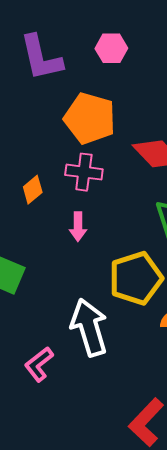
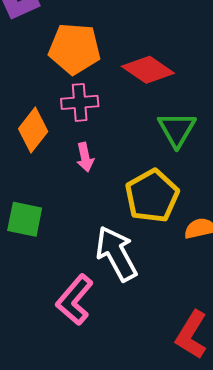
orange diamond: (33, 190) -> (33, 130), size x1.5
pink L-shape: (39, 364) -> (75, 300), size x1.4

